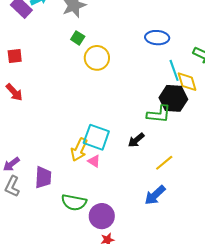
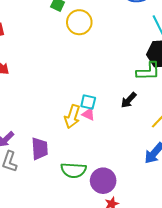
cyan square: (96, 137) -> (88, 102), size x0.6
pink triangle: (94, 161) -> (88, 114), moved

